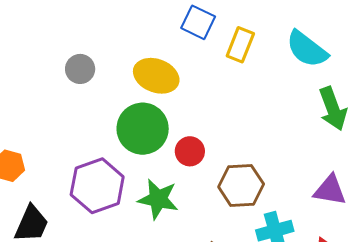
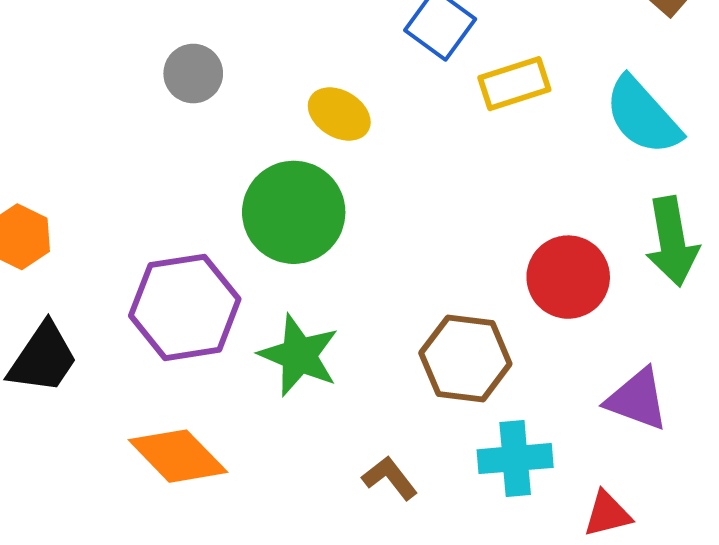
yellow rectangle: (240, 45) -> (514, 84), turned 40
yellow ellipse: (156, 76) -> (339, 114), size x0.7
red circle: (190, 151) -> (568, 277), moved, size x1.4

